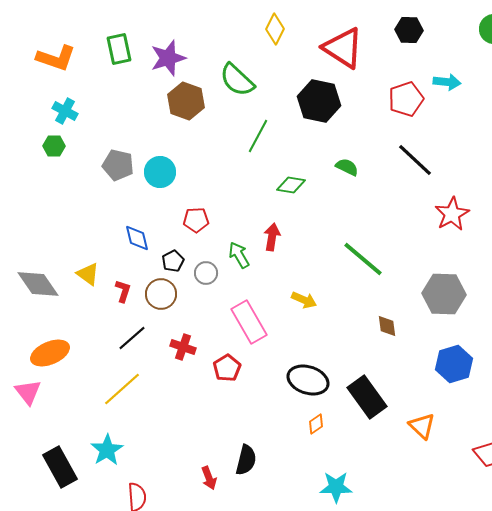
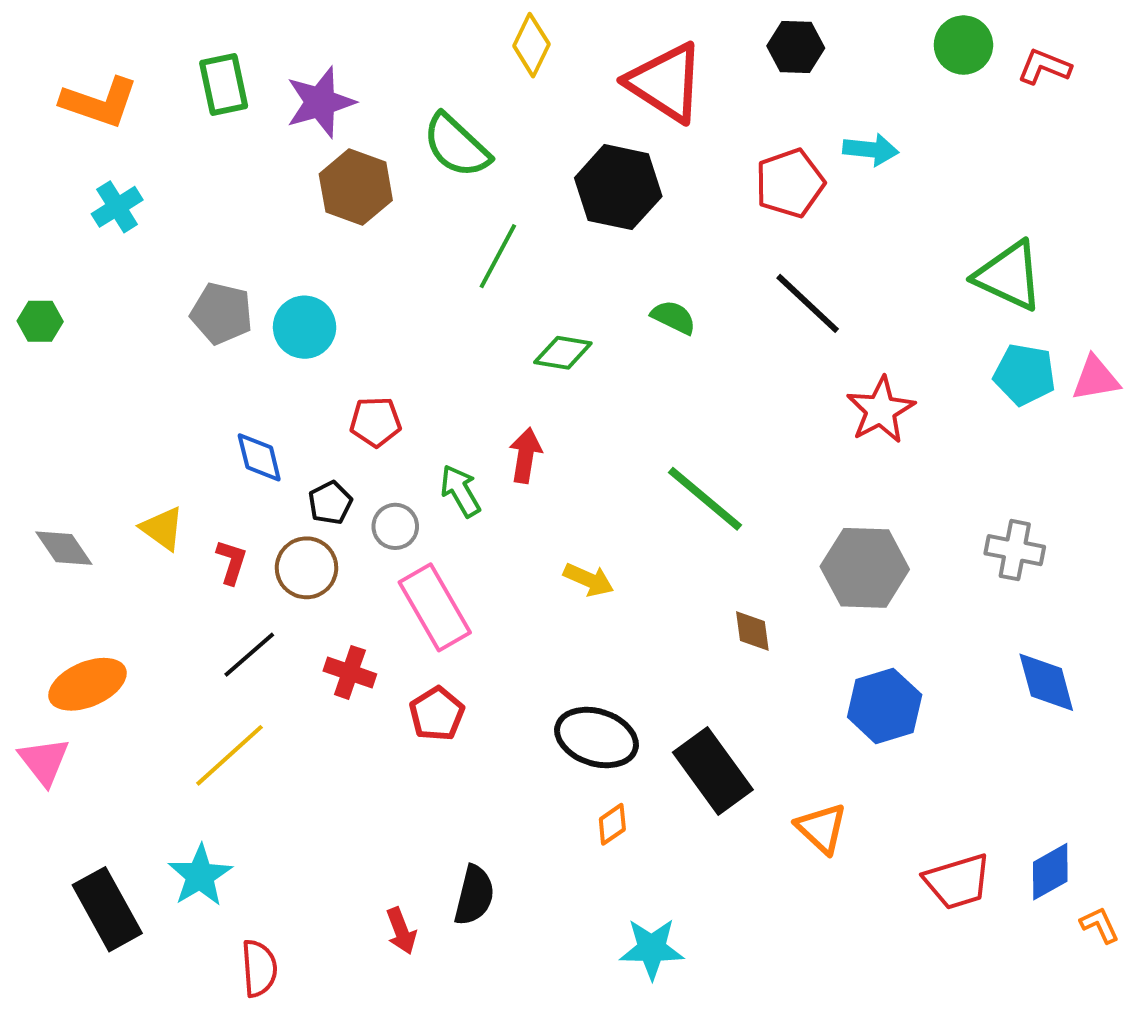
cyan cross: (65, 111) -> (117, 207), turned 30
green hexagon: (54, 146) -> (40, 321), moved
gray diamond: (38, 284) -> (64, 548), size x0.7
pink rectangle: (249, 322) -> (435, 607), moved

